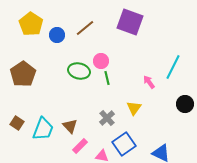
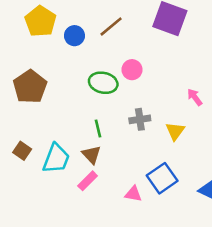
green line: (107, 78) -> (98, 129), moved
gray cross: (107, 118) -> (140, 119), moved, turned 35
pink rectangle: (80, 146) -> (88, 181), moved

